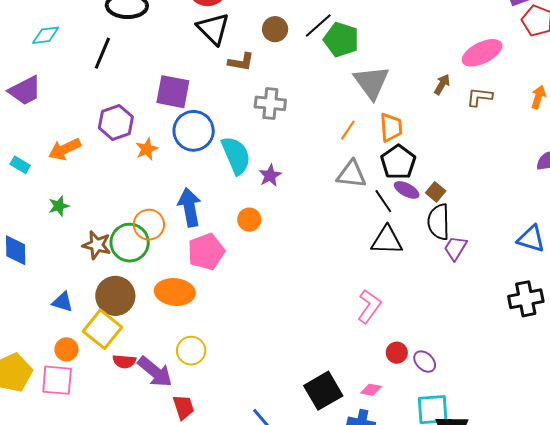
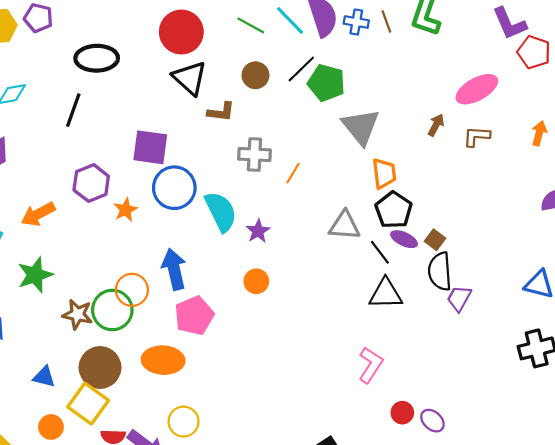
orange line: (348, 130) -> (293, 173), moved
green star: (59, 206) -> (35, 275), size x1.6
orange circle: (249, 220) -> (256, 281), moved

